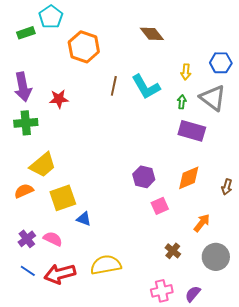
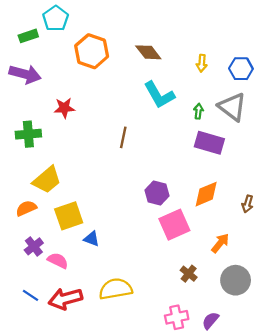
brown diamond: (152, 34) -> (148, 52), moved
yellow arrow: (186, 72) -> (202, 63), moved
brown line: (114, 86) -> (123, 137), moved
purple arrow: (23, 87) -> (25, 74), moved, turned -64
pink square: (160, 206) -> (174, 225), size x1.6
purple cross: (27, 239) -> (34, 246), moved

